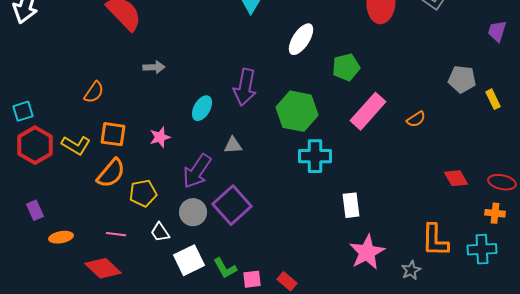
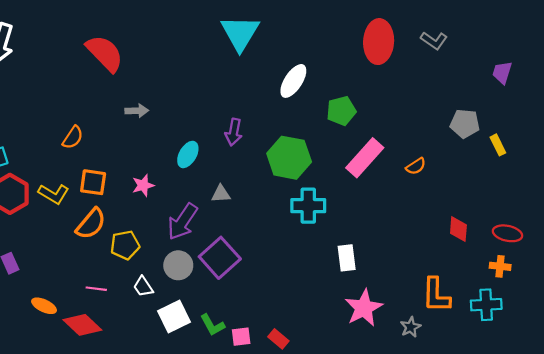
purple arrow: (245, 87) -> (234, 132), size x0.7
red diamond: (456, 178) -> (458, 229), turned 35
orange ellipse: (61, 237) -> (44, 306), moved, turned 35

